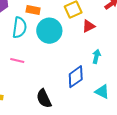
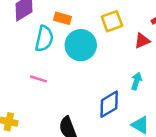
red triangle: (89, 26) -> (142, 41), moved

